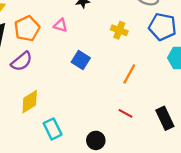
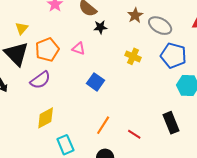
orange line: (129, 74) -> (103, 125), moved
black rectangle: (165, 118) -> (171, 123), moved

